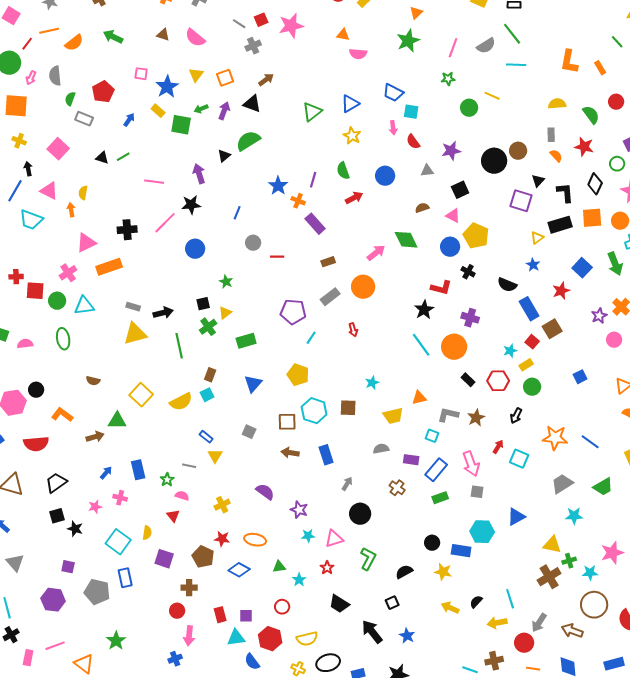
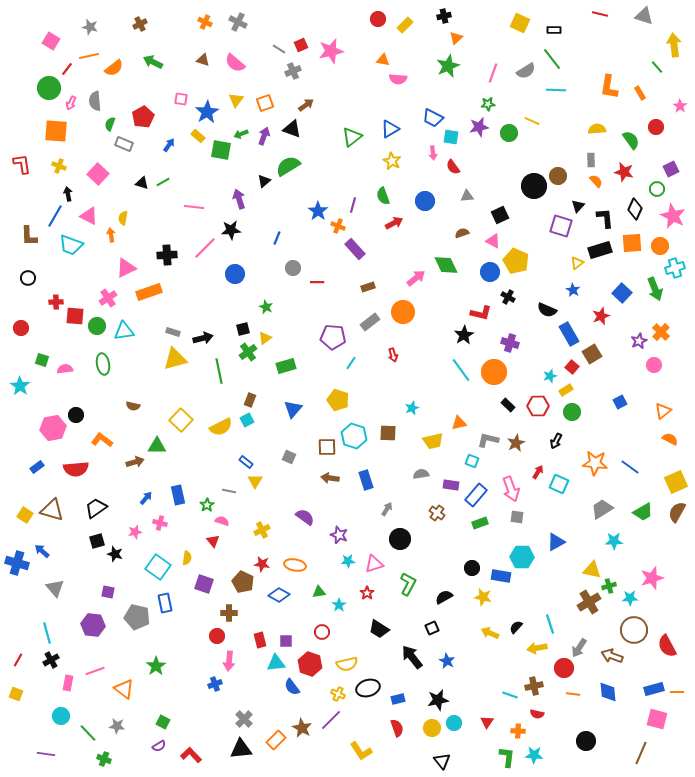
purple star: (451, 151) -> (479, 127), moved

